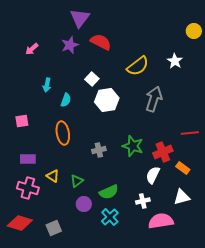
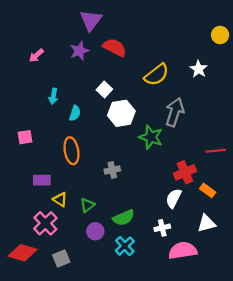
green star: (133, 146) -> (151, 137), moved
purple rectangle: (28, 159) -> (42, 180), moved
pink cross: (28, 188) -> (45, 223), moved, turned 30

